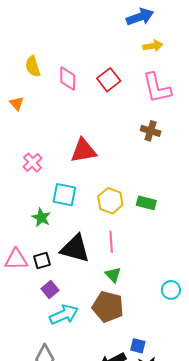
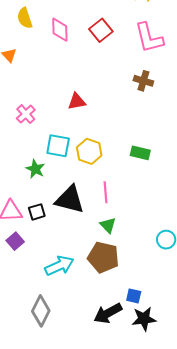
red triangle: (83, 151) -> (77, 102), size x0.7
yellow hexagon: (110, 201) -> (89, 151), moved
purple square: (50, 290) -> (15, 241), moved

